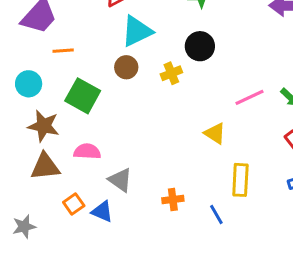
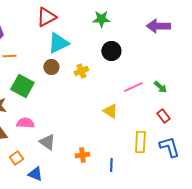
black circle: (200, 46) -> (111, 51), moved
yellow rectangle: (240, 180) -> (140, 142), moved
blue triangle: (102, 212) -> (35, 174), moved
blue line: (216, 215) -> (111, 165), turned 32

